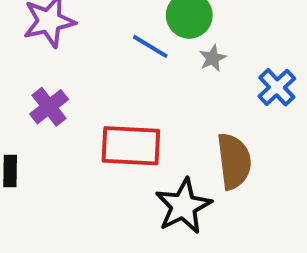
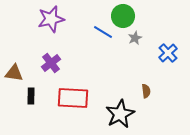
red rectangle: (131, 146) -> (73, 98), moved
brown semicircle: (234, 161) -> (146, 91), size x0.5

